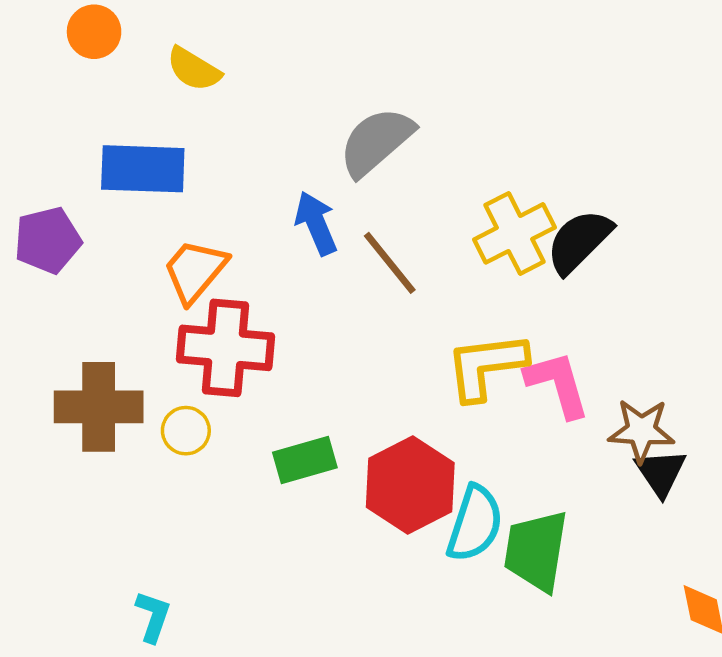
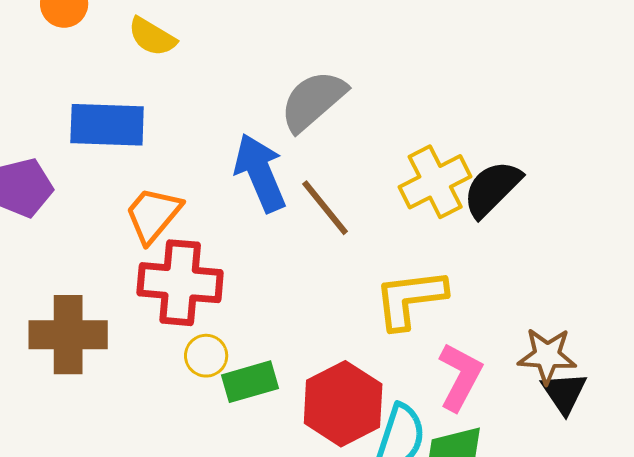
blue arrow: (316, 223) -> (260, 173), size x1.4
pink L-shape: (558, 384) -> (460, 377), moved, turned 44
yellow circle: (186, 431) -> (206, 356), moved

